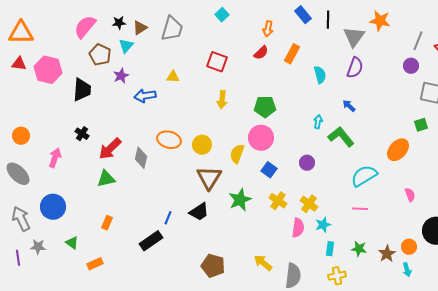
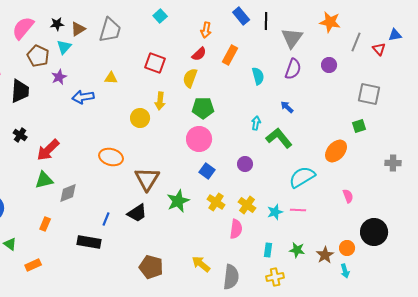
orange star: (380, 21) -> (330, 22), moved
purple circle: (411, 66) -> (329, 65), moved
orange ellipse: (169, 140) -> (111, 157), moved
yellow circle: (202, 145) -> (140, 118), moved
yellow semicircle: (237, 154) -> (190, 78), moved
gray diamond: (141, 158) -> (68, 193), moved, turned 55
cyan star: (323, 225) -> (275, 212), moved
black rectangle: (151, 241) -> (89, 242), turned 45

